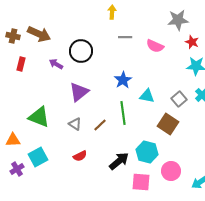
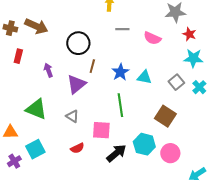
purple arrow: (56, 64) -> (48, 70), moved, turned 40
cyan triangle: (147, 96) -> (144, 77), moved
gray square: (179, 99) -> (176, 82), moved
brown line: (100, 125) -> (92, 66), moved, turned -32
pink circle: (171, 171) -> (170, 153), moved
pink square: (141, 182) -> (101, 130), moved

